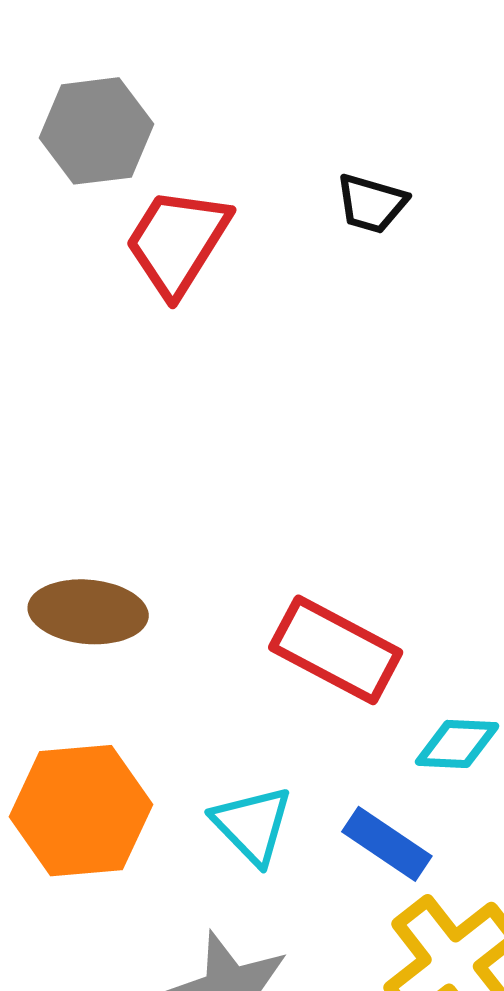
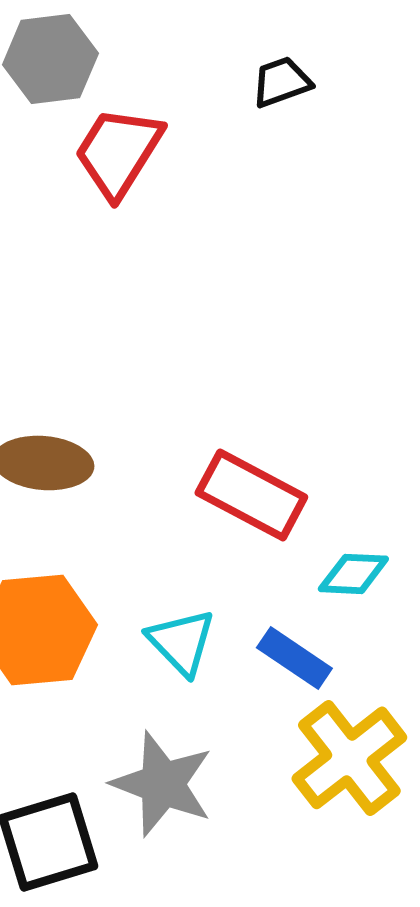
black trapezoid: (371, 204) -> (281, 82), moved, turned 144

